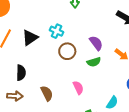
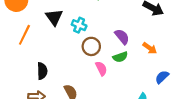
black triangle: (30, 38) -> (54, 17), moved, turned -30
pink semicircle: (78, 88) -> (101, 68), moved

